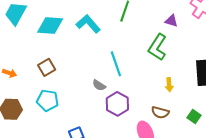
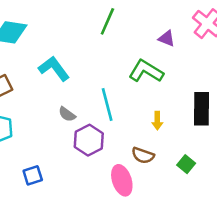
cyan L-shape: (88, 24) -> (54, 69), moved
green L-shape: (157, 47) -> (146, 71), turned 84
cyan line: (116, 64) -> (107, 104), moved

